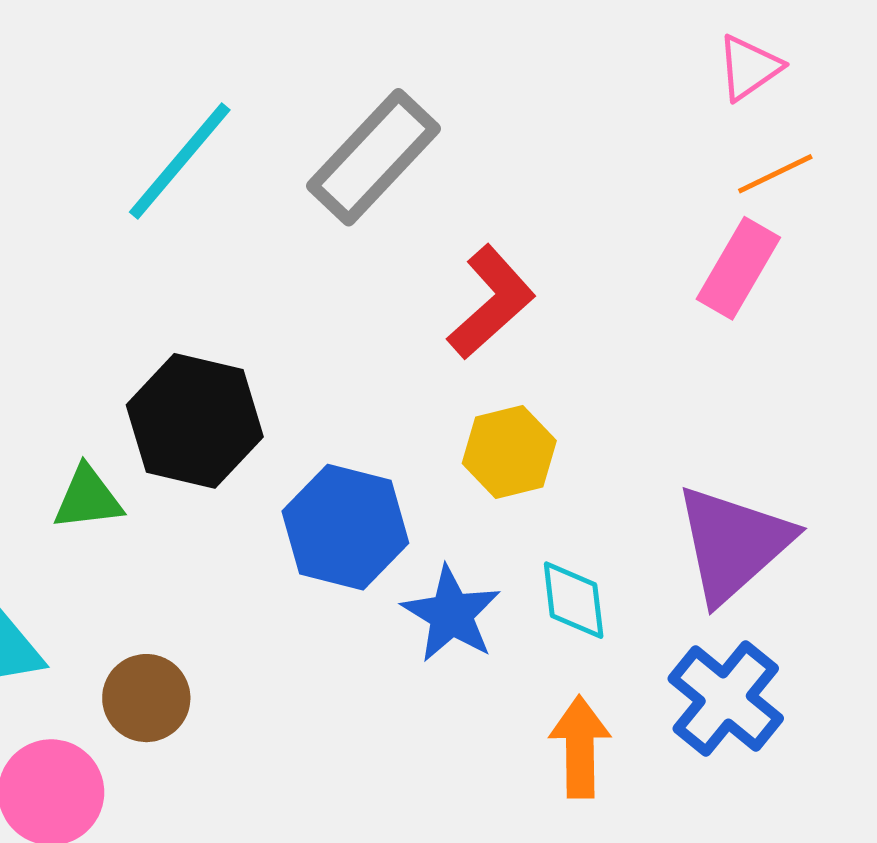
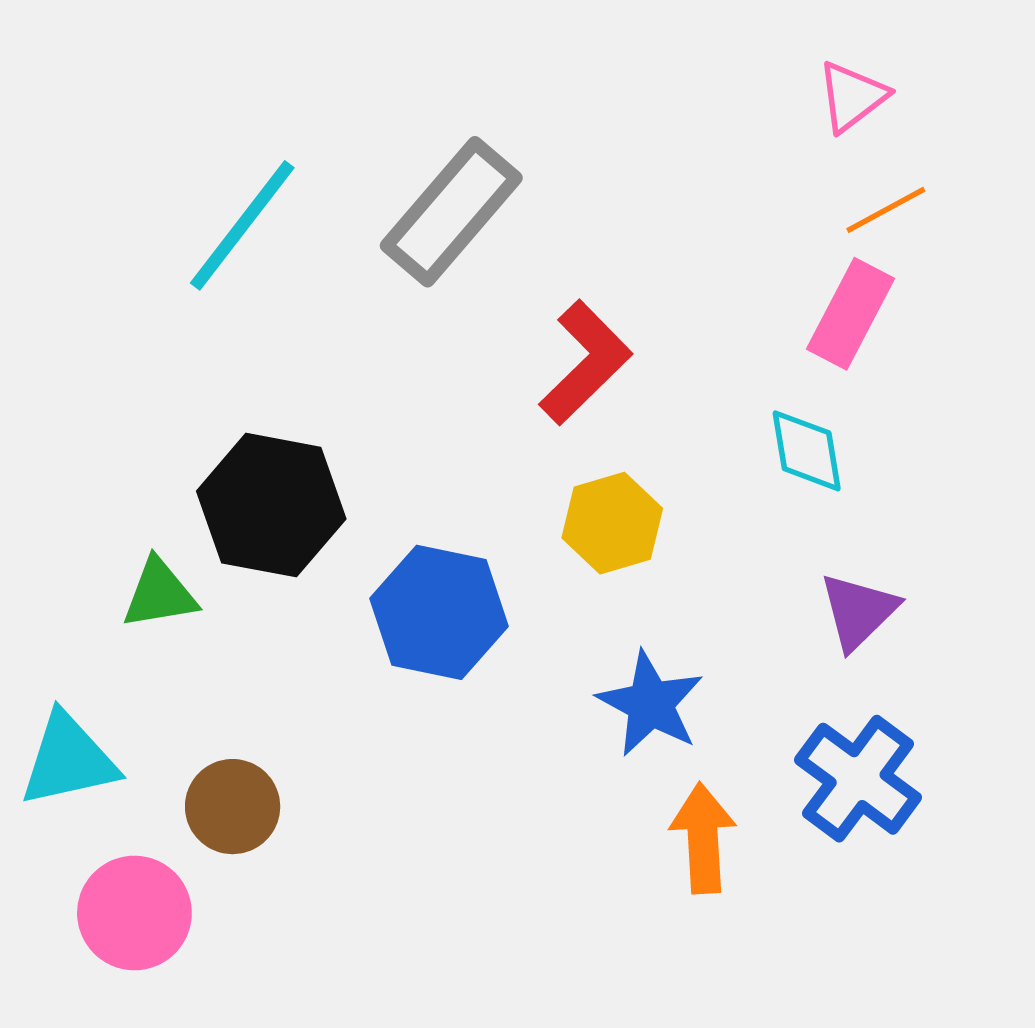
purple triangle: (733, 544) -> (858, 611), size x0.6
cyan diamond: (574, 600) -> (807, 451), moved
blue star: (451, 614) -> (650, 704), moved

